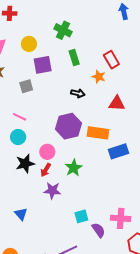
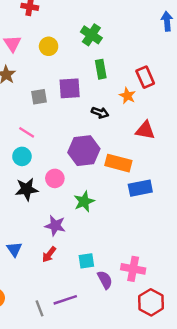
purple square: (43, 65) -> (70, 88), moved
red arrow: (46, 170) -> (49, 254), moved

